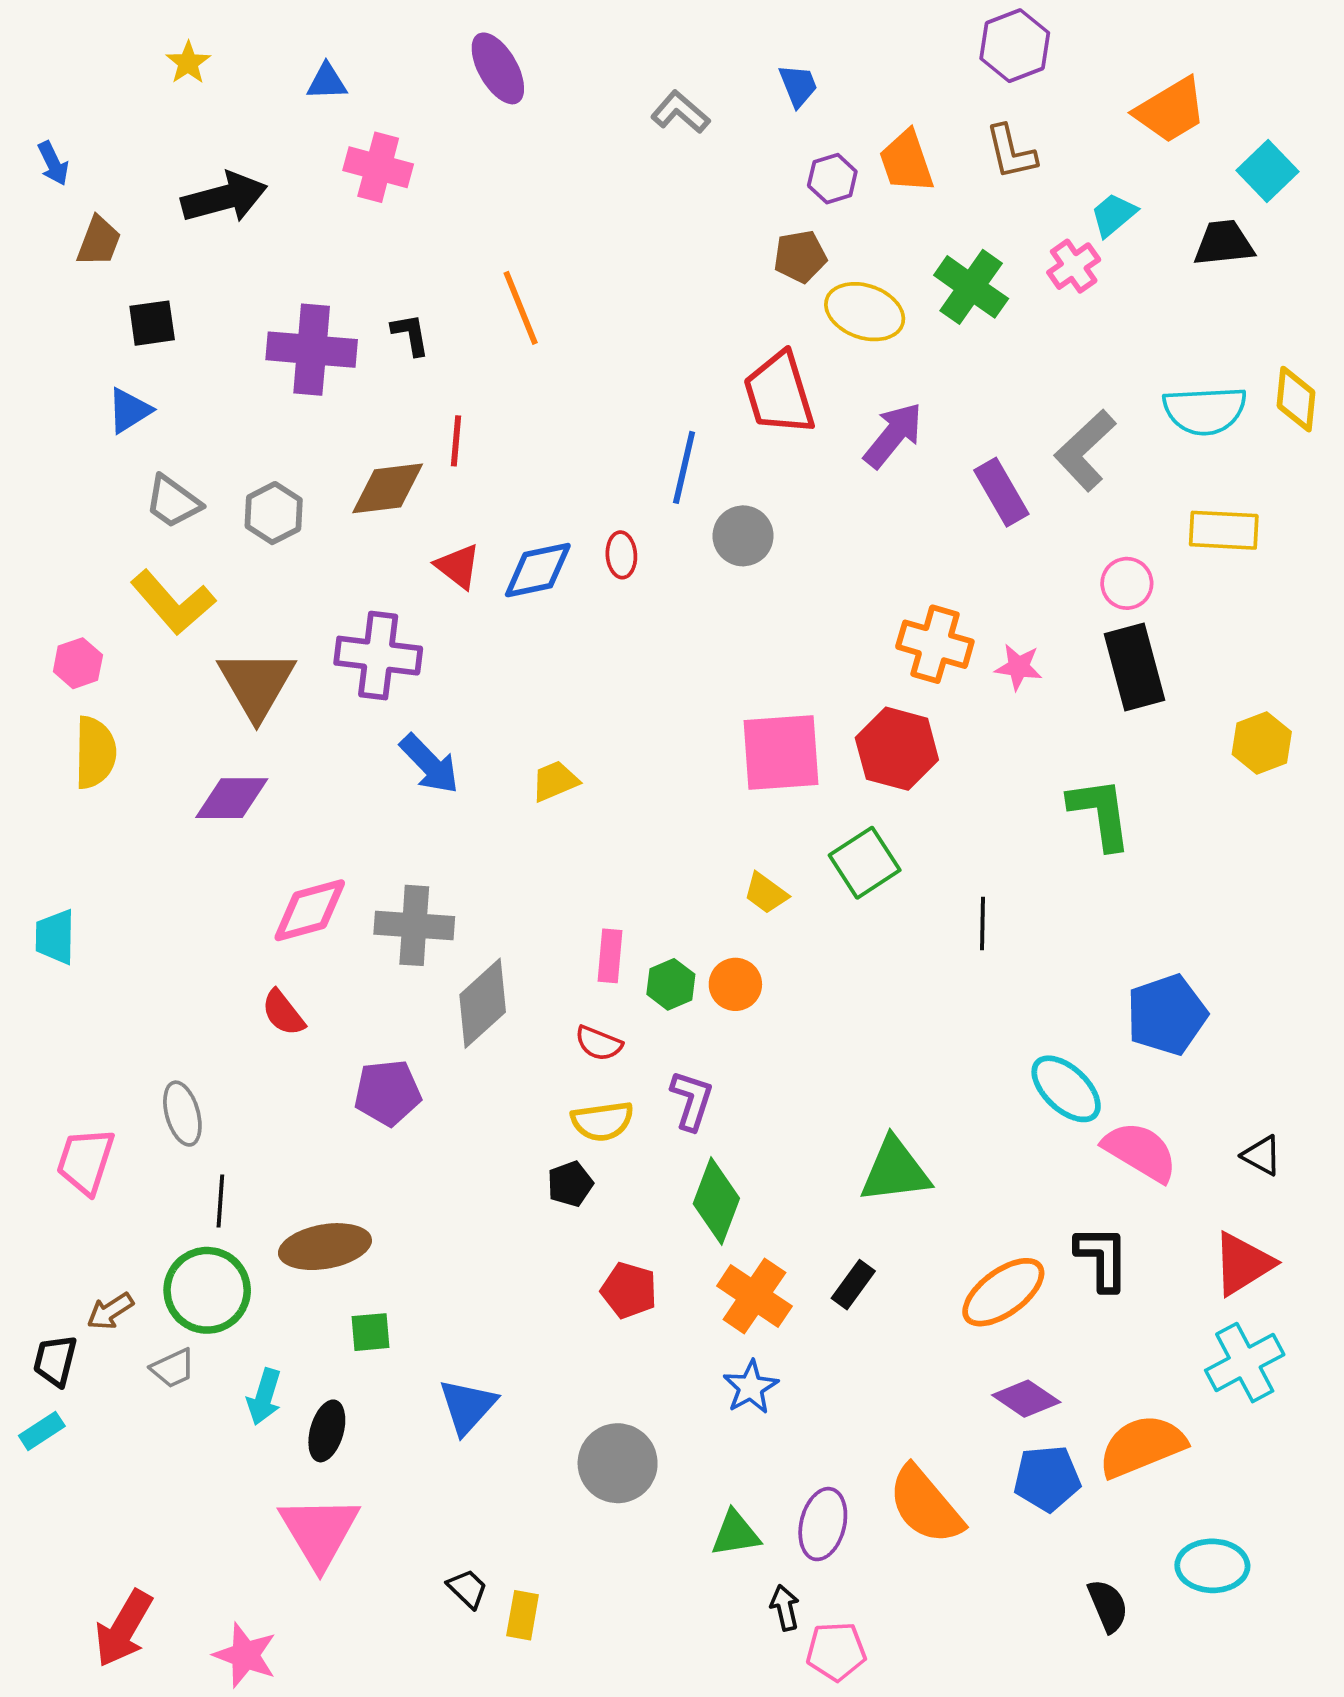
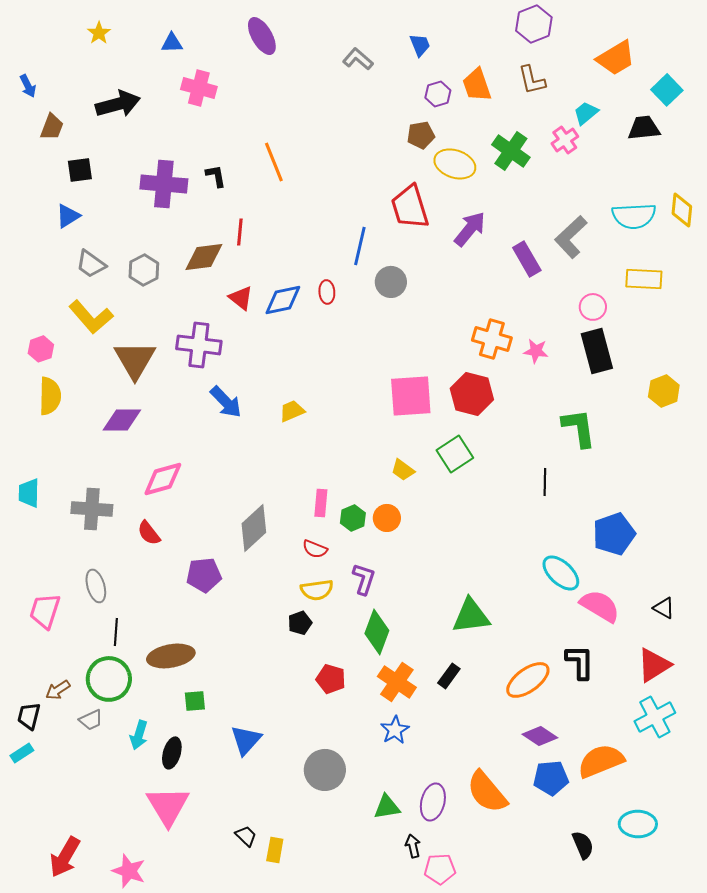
black line: (982, 924) -> (545, 482), moved
gray cross: (414, 925) -> (92, 509), moved

